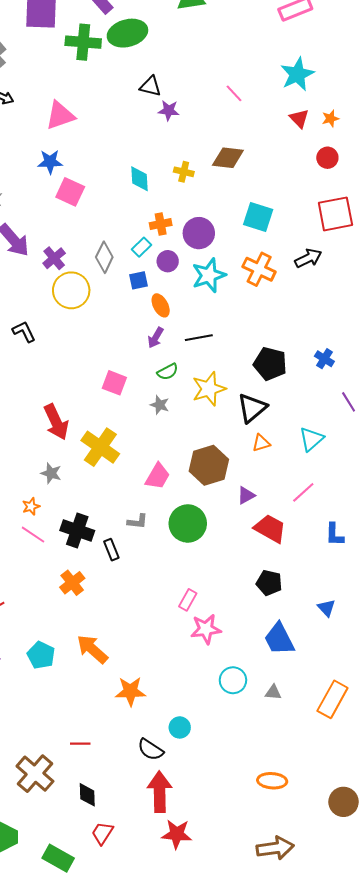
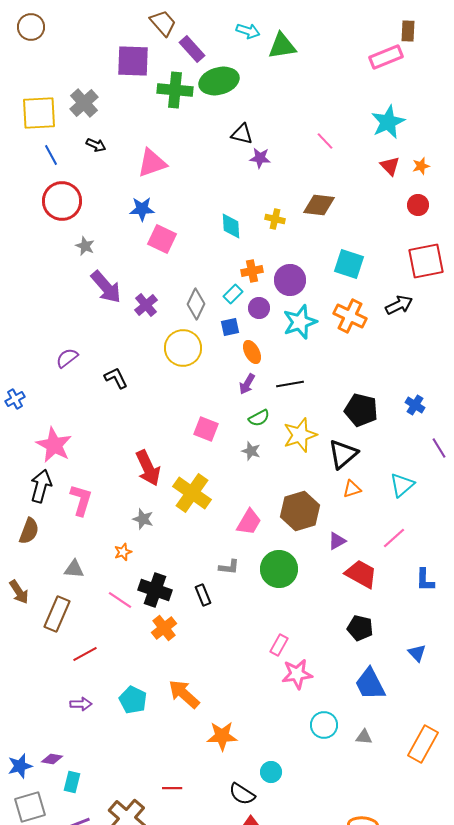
yellow circle: (71, 290) -> (183, 348), moved
black cross: (77, 531) -> (155, 590), moved
pink line: (33, 535) -> (120, 600), moved

